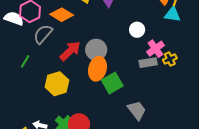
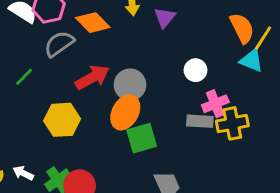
yellow cross: (170, 59) -> (232, 123), size x1.5

